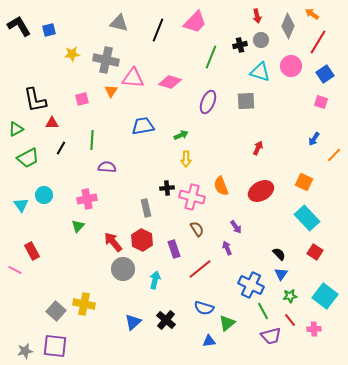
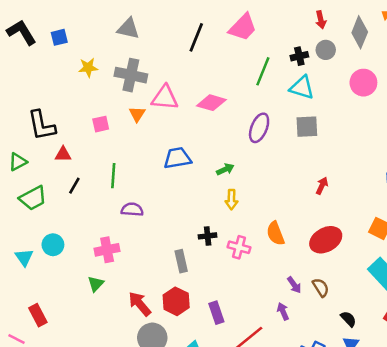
gray triangle: (119, 23) -> (128, 29), moved
cyan triangle: (260, 72) -> (302, 88), moved
pink cross: (192, 197) -> (239, 247), size x0.7
brown semicircle: (197, 229) -> (321, 287), moved

